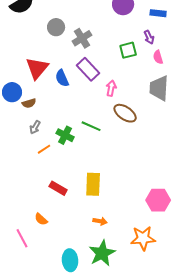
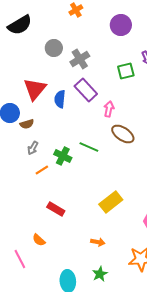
blue semicircle: (62, 78) -> (60, 99), turned 30
yellow rectangle: (93, 184) -> (111, 202), moved, turned 50
green star: (102, 253) -> (100, 274), size x0.6

